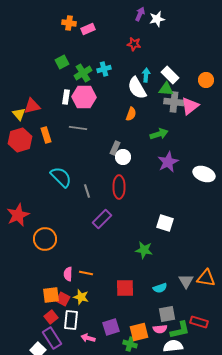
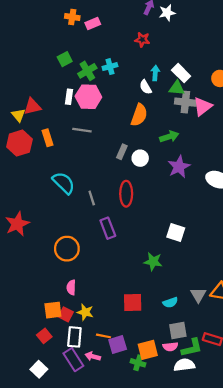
white semicircle: (137, 88) -> (146, 87), size x0.6
orange semicircle: (131, 114) -> (139, 115), size x1.5
white circle: (123, 157) -> (140, 158), moved
purple rectangle: (102, 219) -> (108, 228), turned -66
orange circle: (45, 239) -> (67, 249), moved
orange line: (86, 273) -> (104, 336), moved
red square: (51, 317) -> (44, 336), moved
purple rectangle: (52, 338) -> (73, 360), moved

